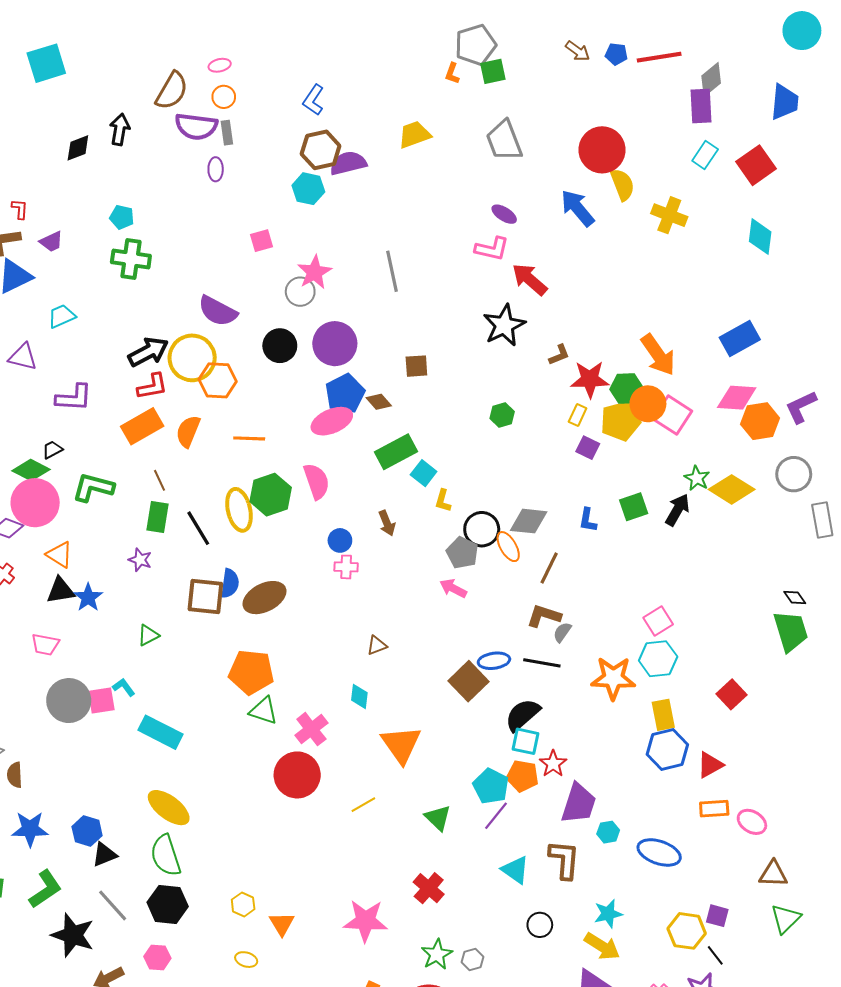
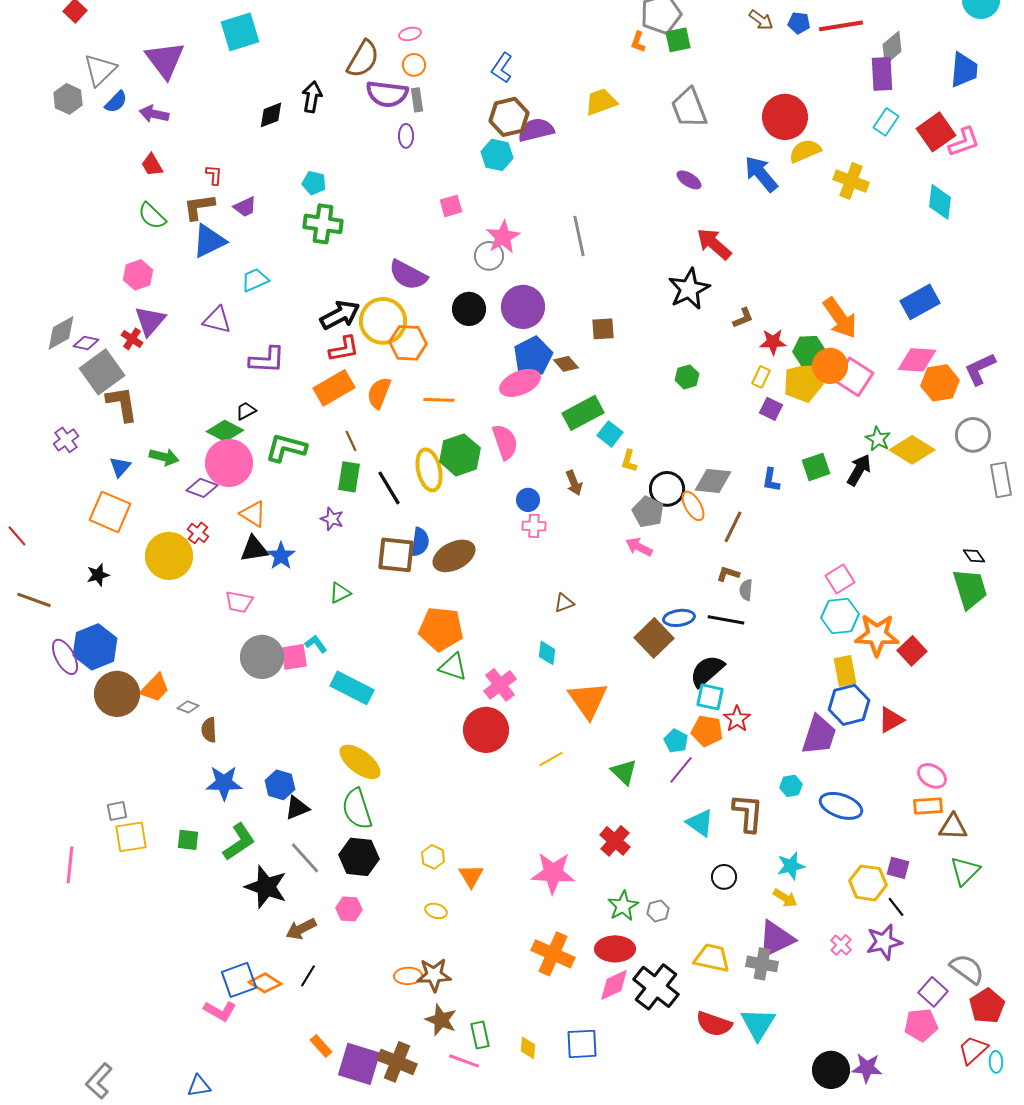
yellow semicircle: (622, 185) -> (805, 151), turned -92
pink L-shape: (492, 249) -> (964, 142), moved, turned -32
red star: (590, 379) -> (773, 342), size x0.7
brown L-shape: (544, 616) -> (728, 574), size x0.7
gray semicircle: (562, 632) -> (746, 590), turned -30
orange star: (613, 678) -> (877, 635), moved
cyan pentagon: (491, 786) -> (676, 741), size x0.7
purple trapezoid: (579, 804) -> (819, 735), moved
orange rectangle: (714, 809) -> (928, 806), moved
yellow arrow: (602, 946) -> (785, 898), size x0.7

